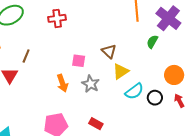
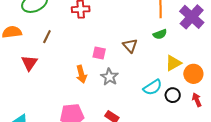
green semicircle: (152, 42) -> (160, 34), moved, turned -144
brown line: (26, 56) -> (47, 37), moved
yellow triangle: (121, 71) -> (173, 63), moved

